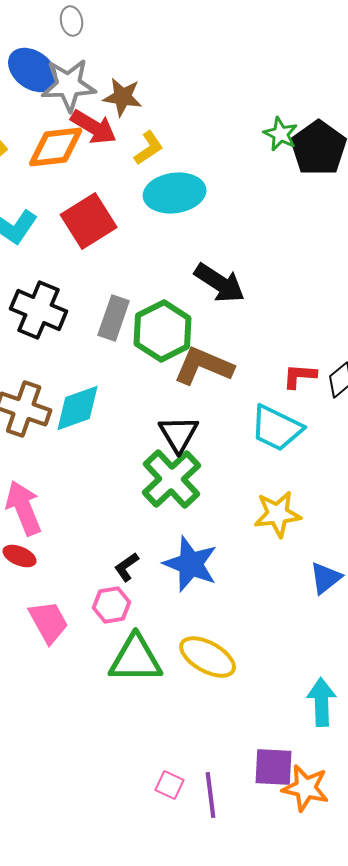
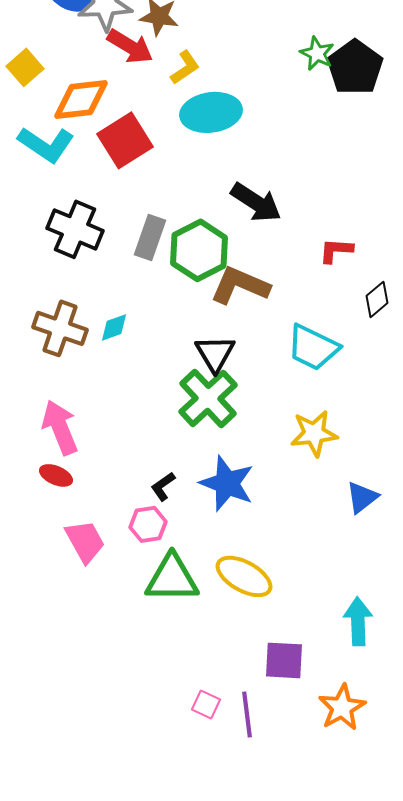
orange diamond: (56, 147) -> (81, 99), moved
red L-shape: (300, 376) -> (336, 250), moved
cyan diamond: (78, 408) -> (114, 327), size x0.6
purple square: (274, 767) -> (284, 660), moved
orange star: (306, 788) -> (342, 707), turned 30

